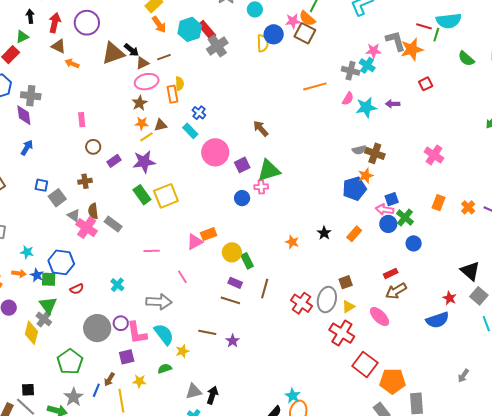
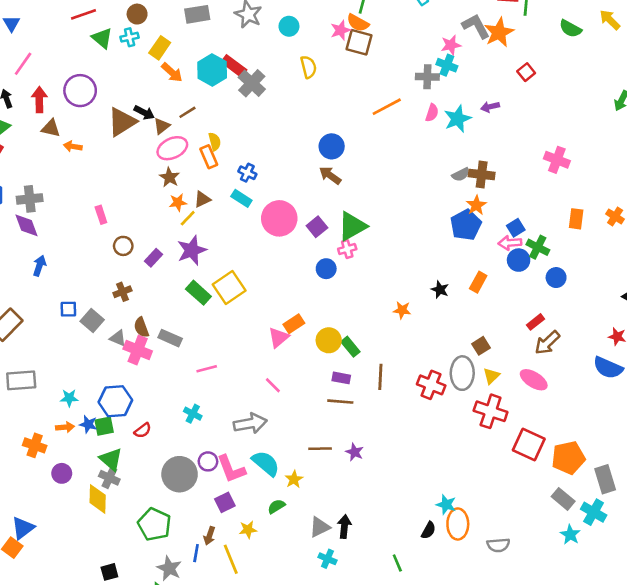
blue circle: (274, 34) -> (332, 146), moved
pink line: (152, 251) -> (207, 369), moved
blue semicircle: (437, 320) -> (608, 368), turned 55

